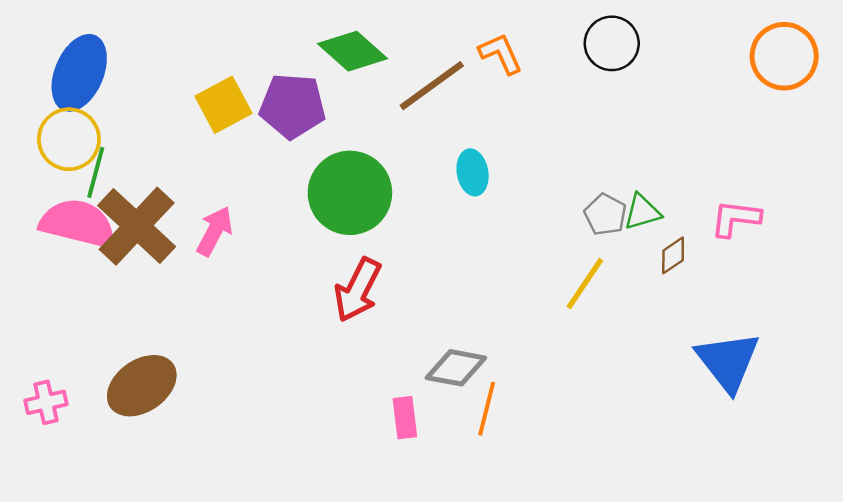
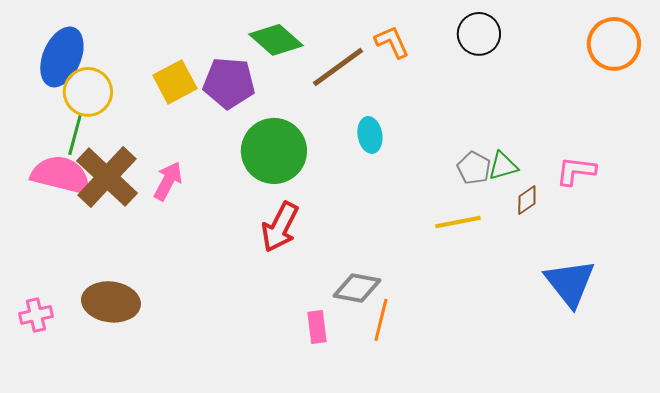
yellow circle: (69, 139) -> (88, 92), moved
yellow line: (585, 284) -> (458, 222), turned 45
brown ellipse: (142, 386) -> (111, 302), turned 42

